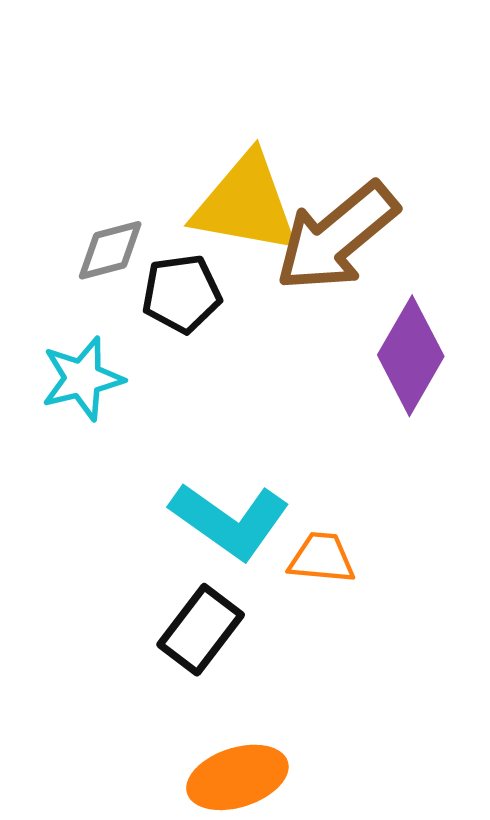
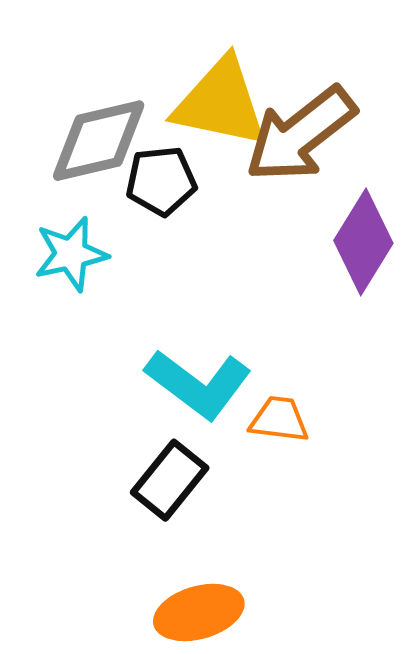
gray diamond: (110, 250) -> (99, 141), size x1.6

